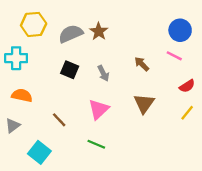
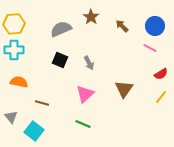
yellow hexagon: (34, 24) -> (14, 24), moved
brown star: (99, 31) -> (91, 17), moved
brown arrow: (142, 64) -> (122, 26), moved
brown line: (59, 120) -> (42, 103), moved, turned -32
gray triangle: (13, 126) -> (11, 117), moved, turned -32

